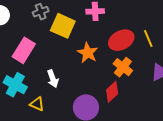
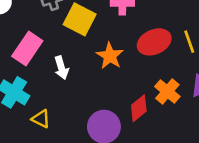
orange cross: (123, 67) -> (167, 92), moved
white arrow: (53, 79) -> (61, 68), moved

